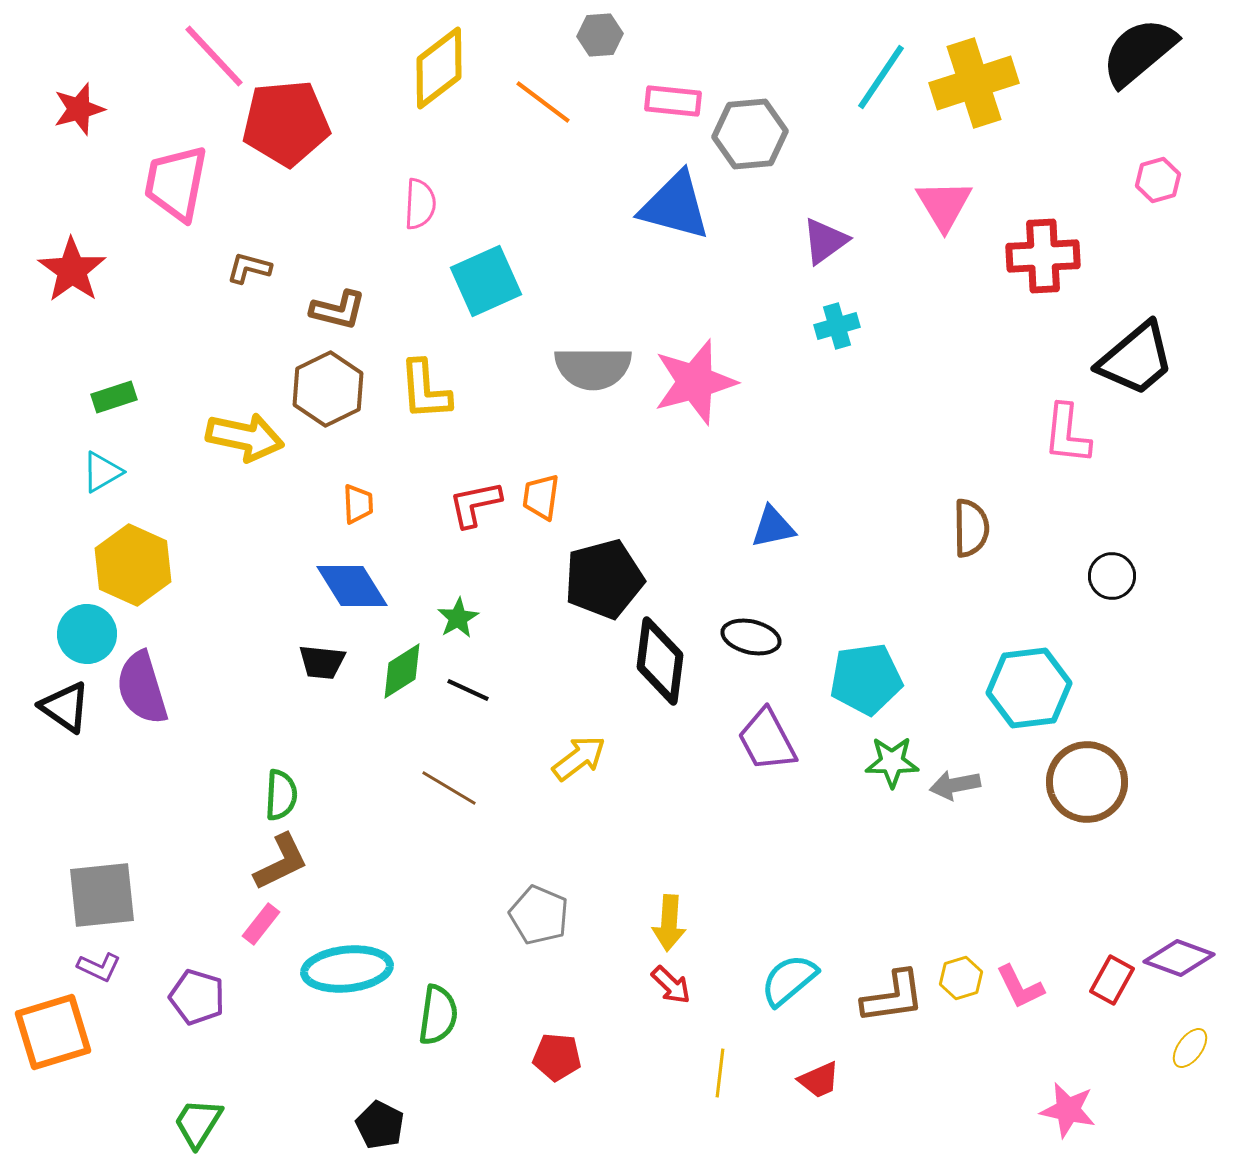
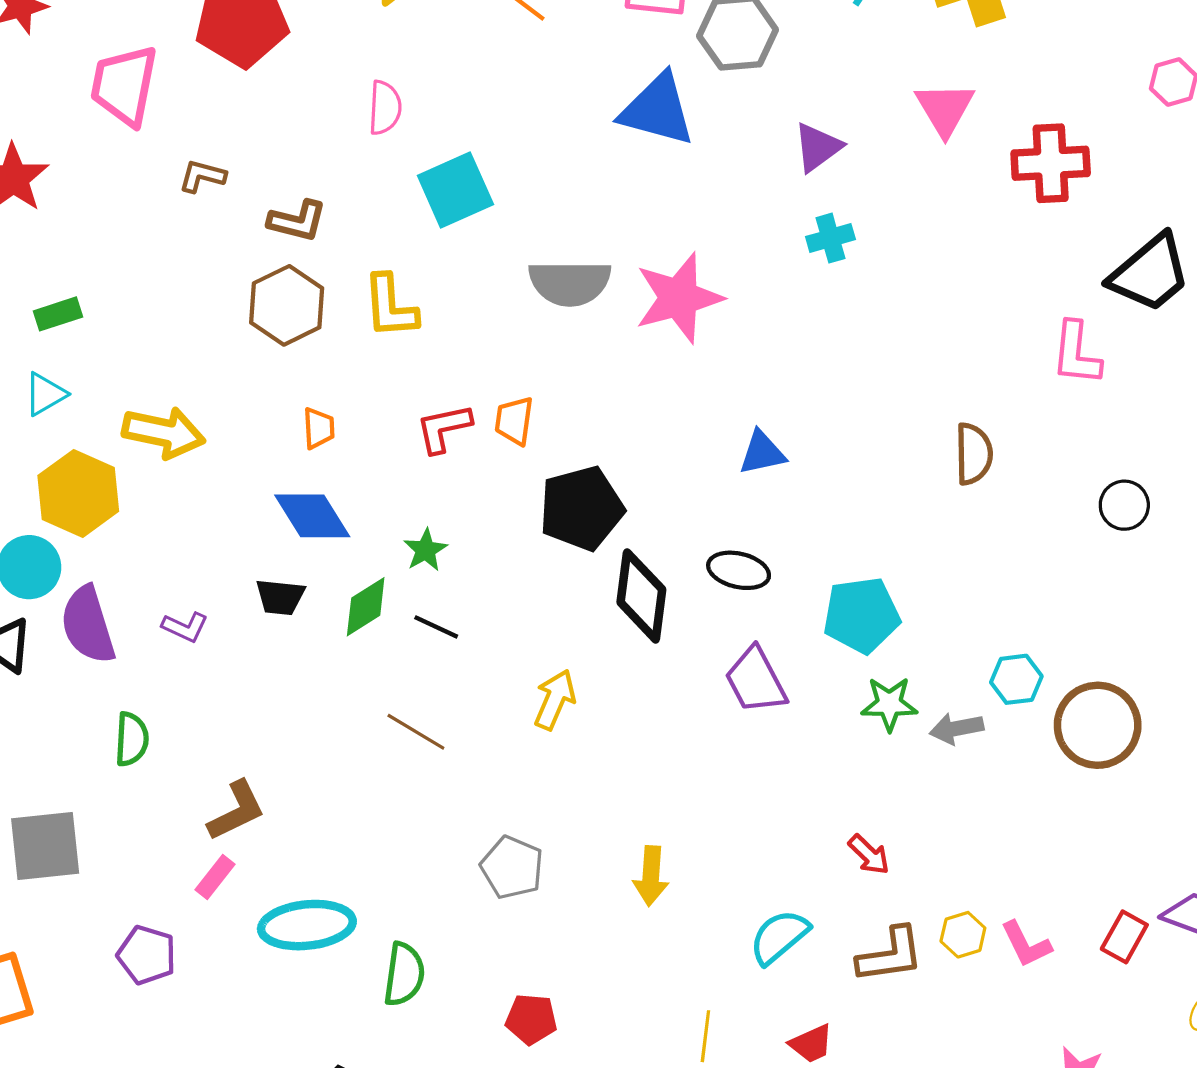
yellow arrow: (245, 437) -> (164, 433), moved
cyan hexagon: (1029, 688) -> (1016, 679), moved, size x0.6
yellow arrow: (579, 758) -> (555, 700), turned -30
green semicircle: (281, 795) -> (132, 739), moved
purple L-shape: (99, 967) -> (185, 627), moved
red arrow: (671, 985) -> (869, 855), moved

